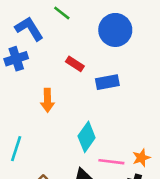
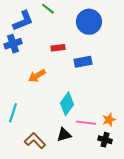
blue L-shape: (29, 29) -> (23, 21), turned 100
red rectangle: (75, 64) -> (58, 48), turned -40
orange arrow: (47, 100) -> (37, 76), turned 60

